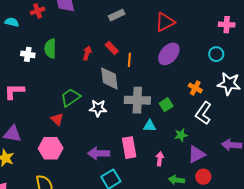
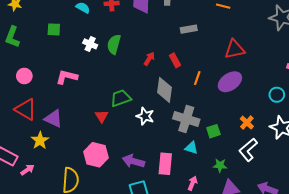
orange line: (129, 60) -> (197, 78), moved
pink hexagon: (51, 148) -> (96, 155), moved

